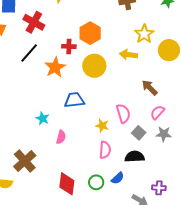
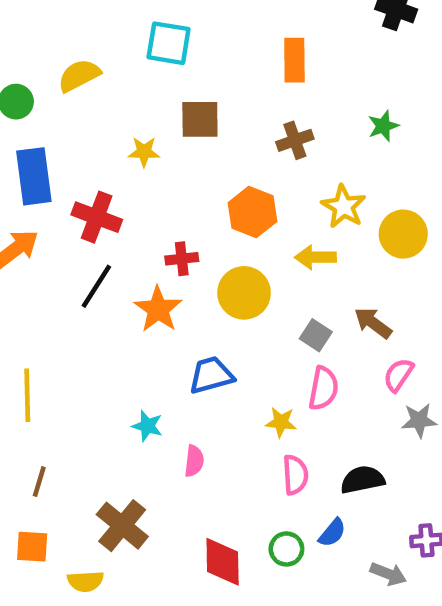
orange hexagon: (90, 33) -> (252, 212), moved
pink semicircle: (123, 113) -> (323, 388), turned 36
gray square: (139, 133) -> (316, 335), moved

